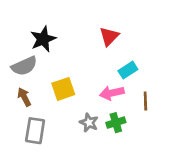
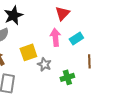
pink arrow: (112, 93) -> (55, 37), moved, turned 96
gray star: (89, 123) -> (44, 64), moved

